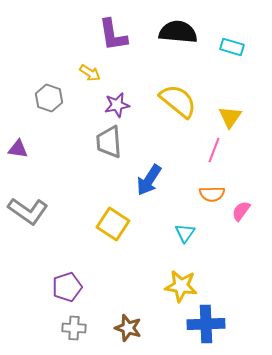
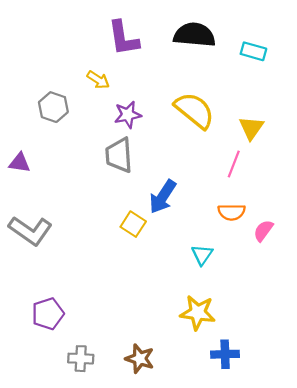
yellow square: (113, 224) -> (133, 224), moved, size x0.7
purple pentagon: (67, 287) -> (48, 314), moved
blue cross: (206, 324) -> (225, 354), size x0.7

